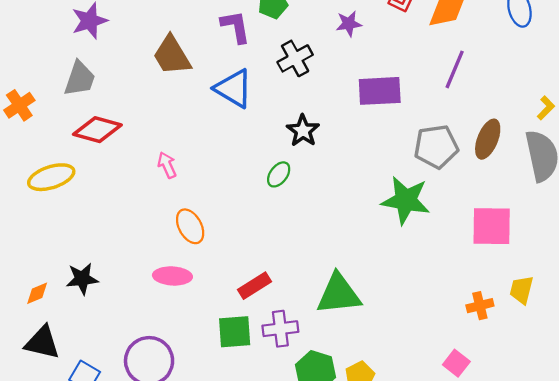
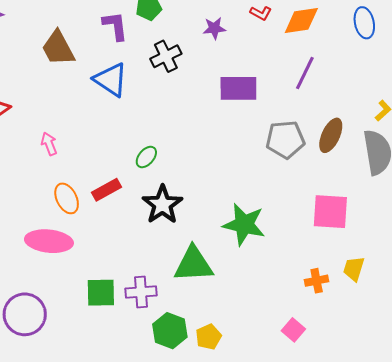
black star: (303, 131) -> (162, 205), moved, size x1.4
green star: (406, 200) -> (244, 224), moved
pink ellipse: (172, 276) -> (49, 241), size x1.4
red rectangle: (254, 286) -> (106, 190), moved

